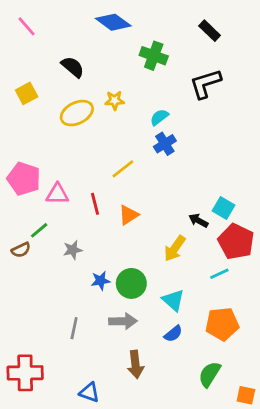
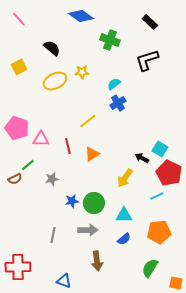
cyan triangle: (173, 300) -> (124, 215), turned -42

